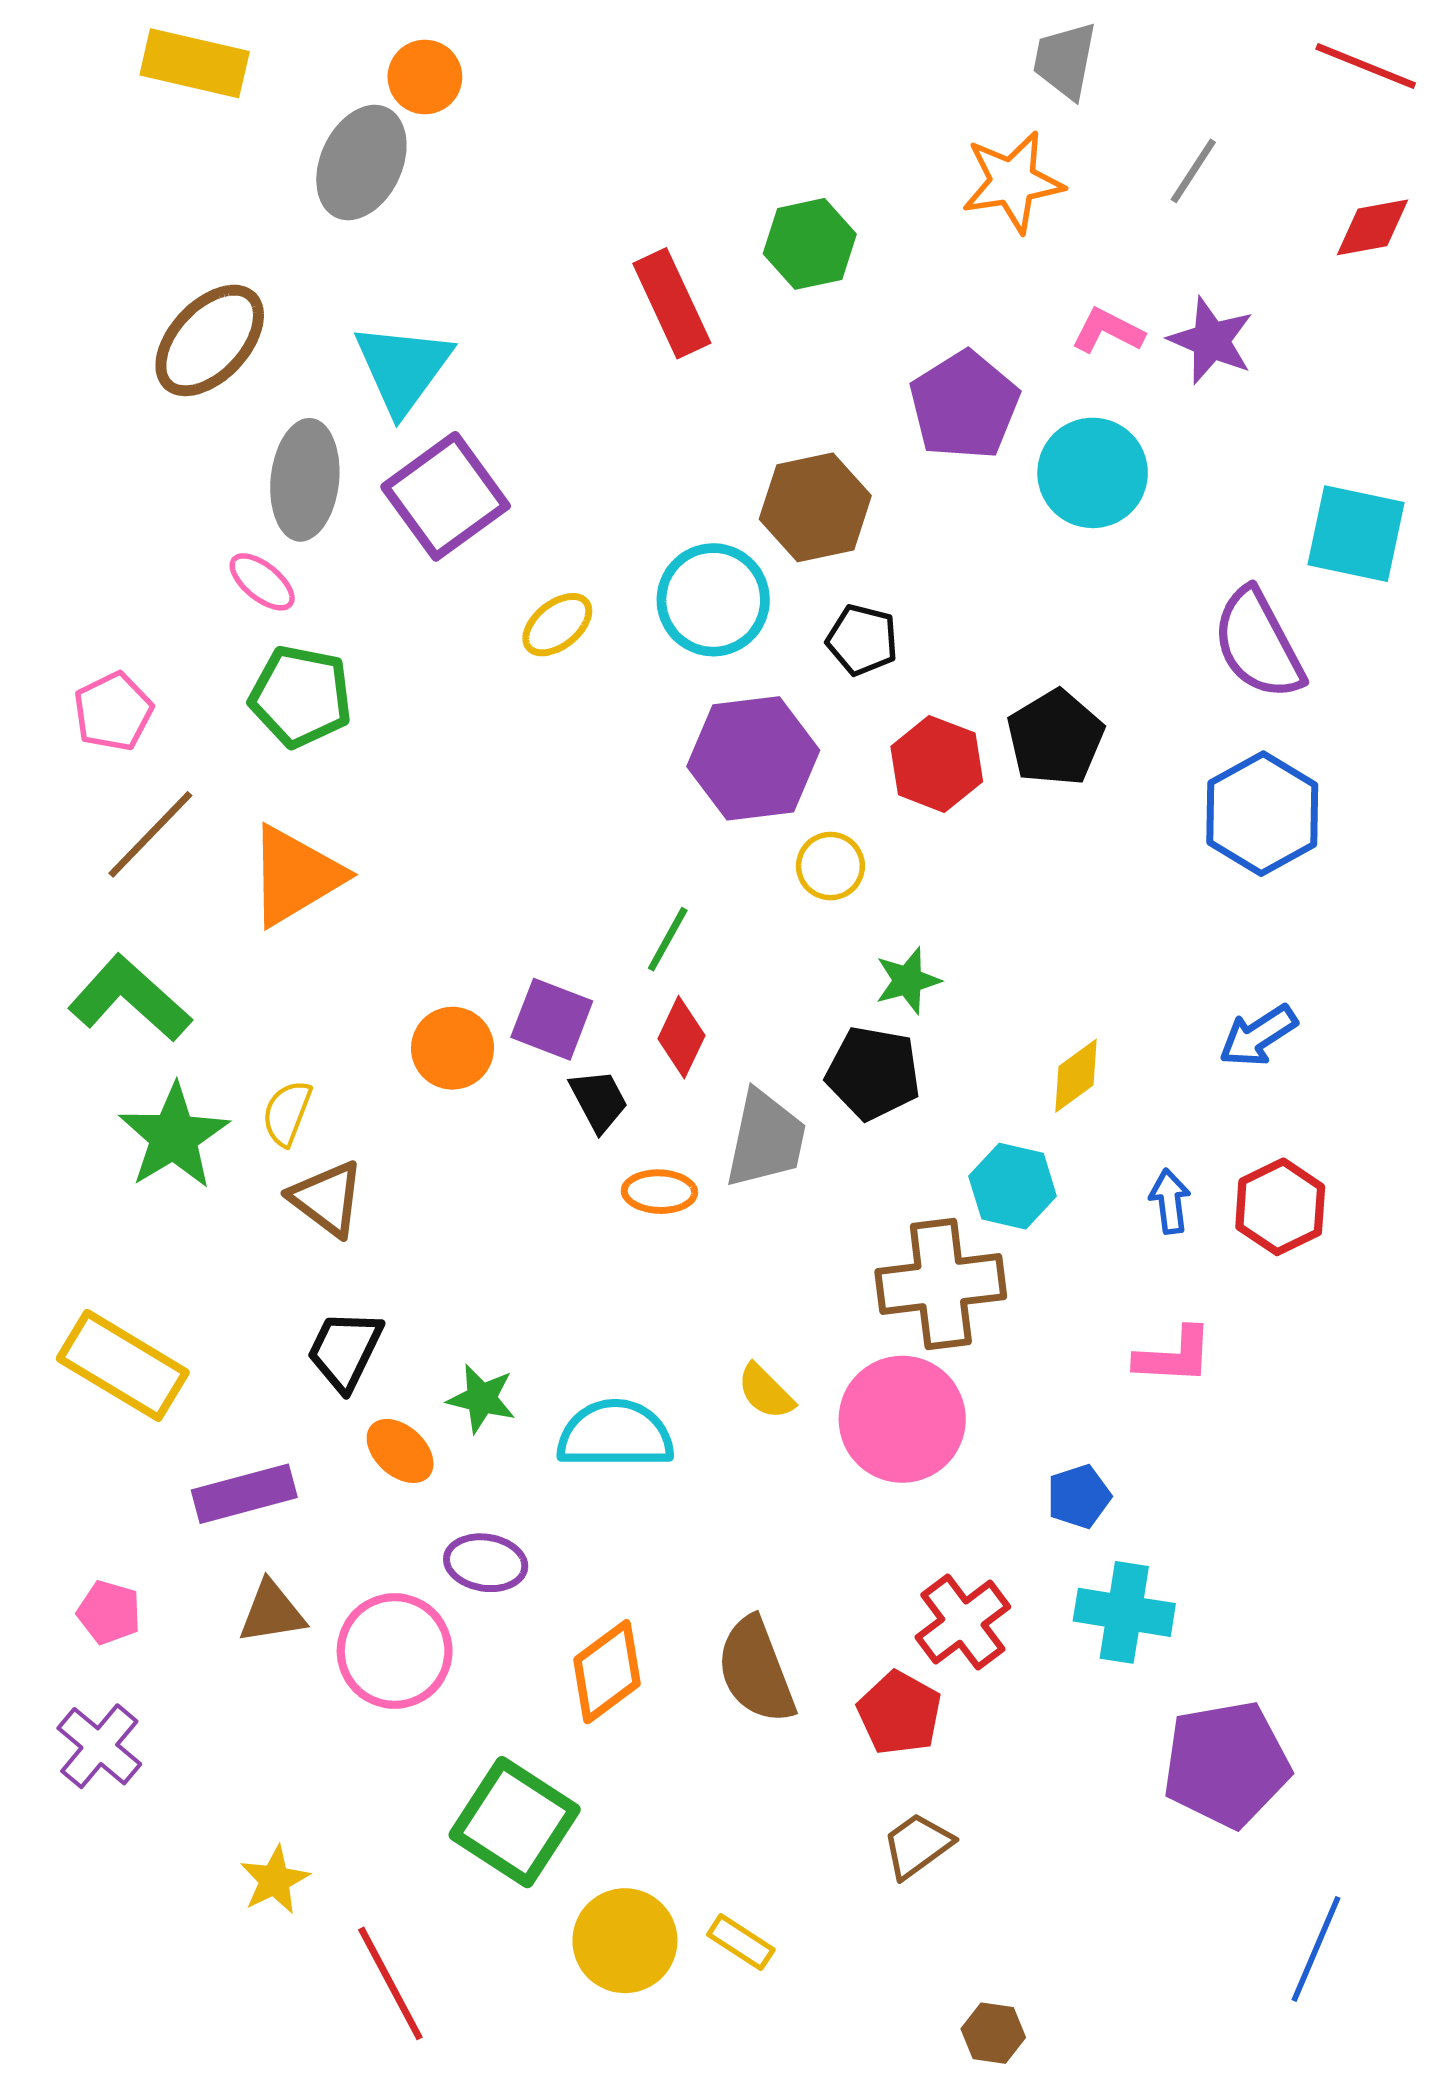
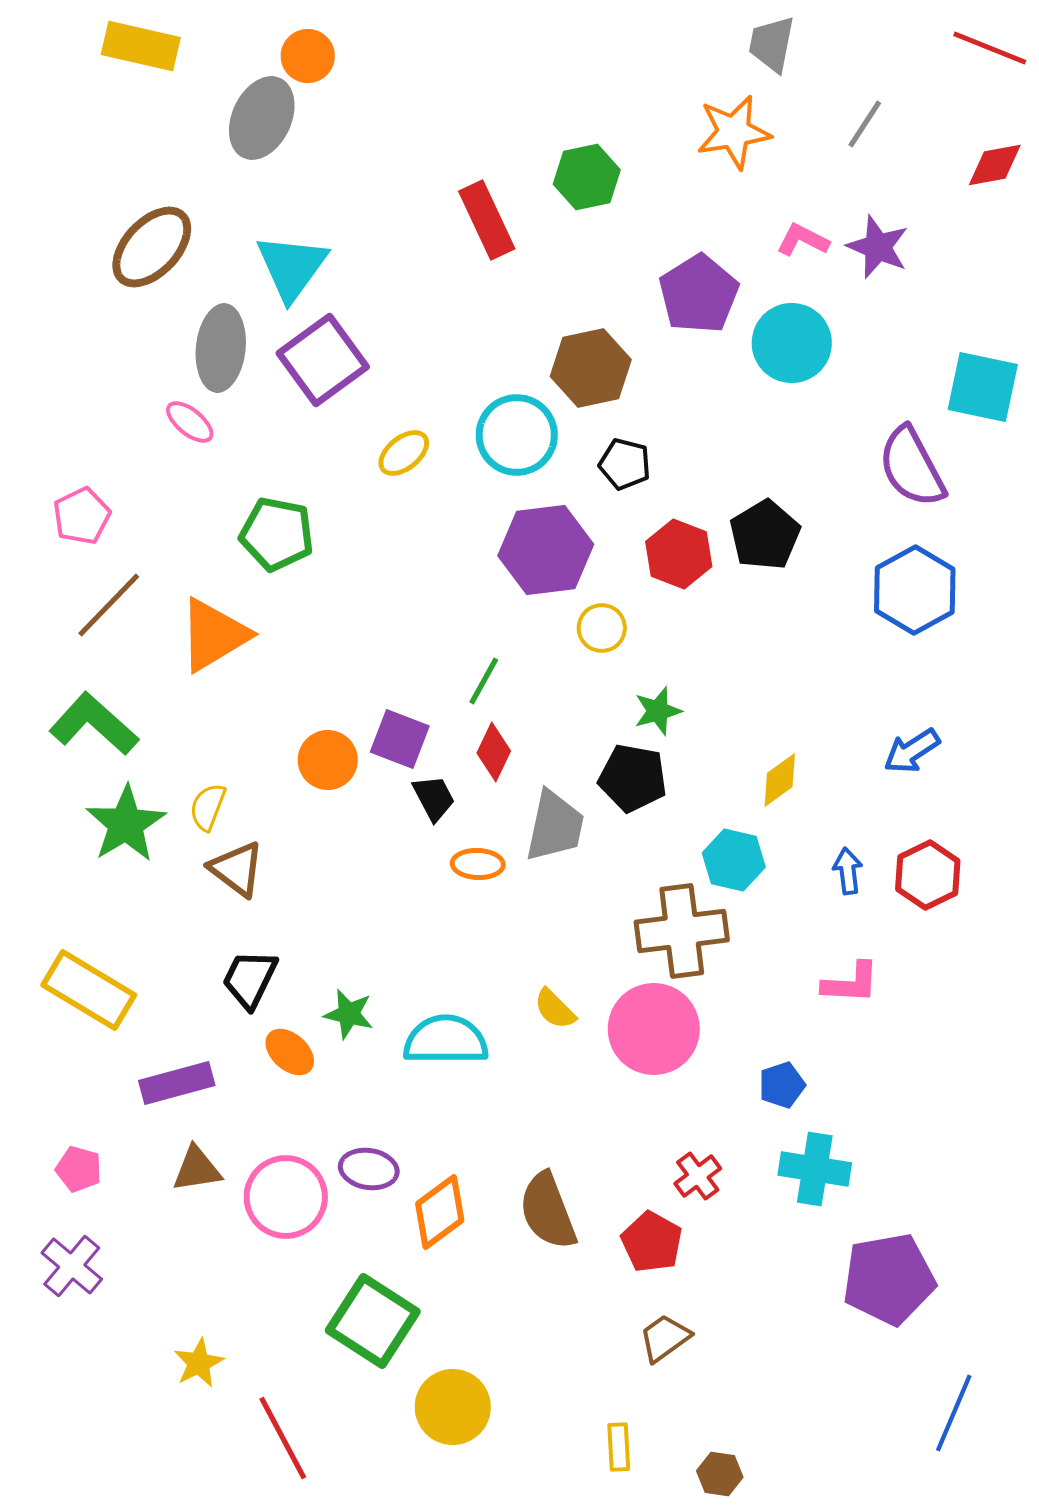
green pentagon: (301, 696) -> (277, 534), moved
purple ellipse: (486, 1563) -> (369, 1169), moved
red cross: (963, 1622) -> (698, 1176), size x0.7
yellow rectangle: (741, 1942) -> (619, 1447), moved, turned 54

